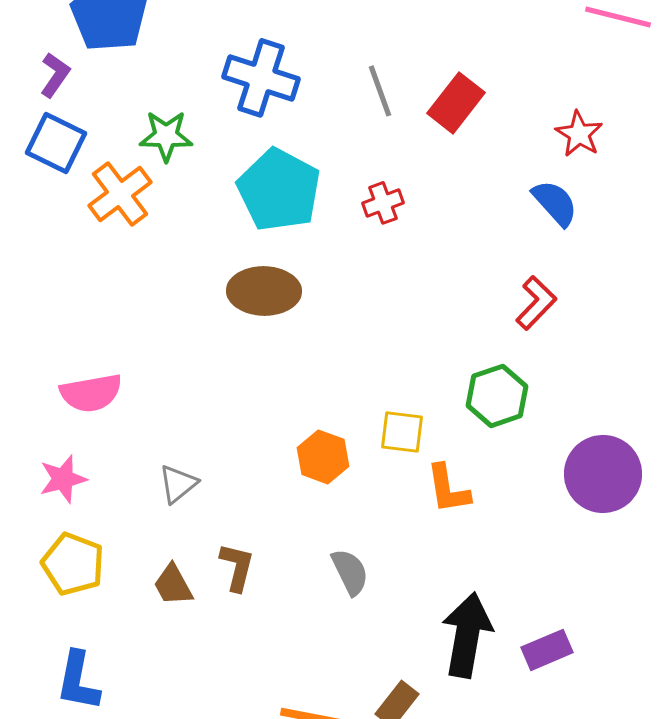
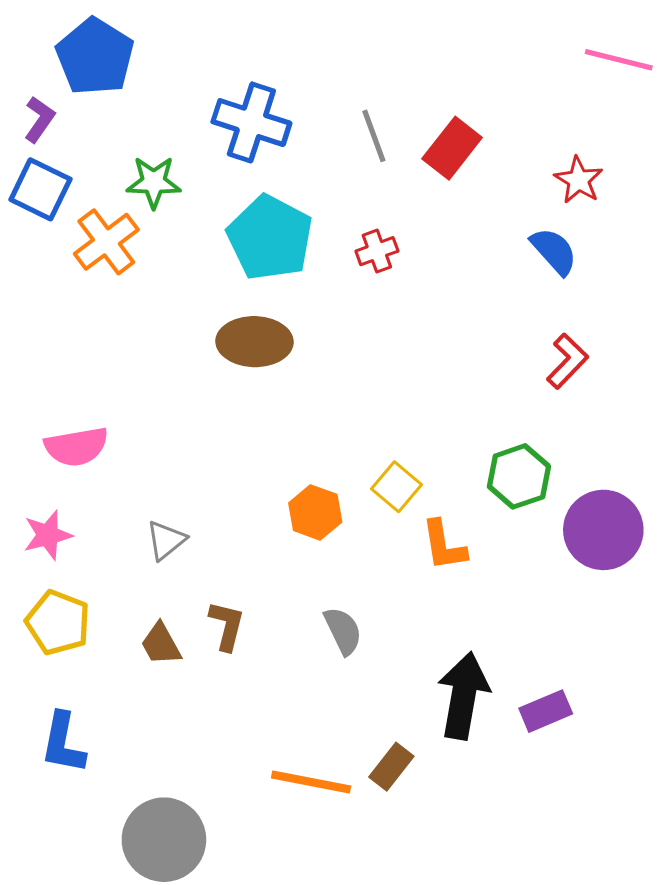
red L-shape: (536, 303) -> (567, 361), moved
green hexagon: (497, 396) -> (519, 476), moved
yellow square: (402, 432) -> (396, 487), turned 33

